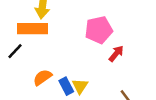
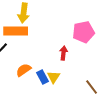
pink pentagon: (99, 30) -> (84, 32), moved
red arrow: (116, 54) -> (64, 53), moved, turned -32

